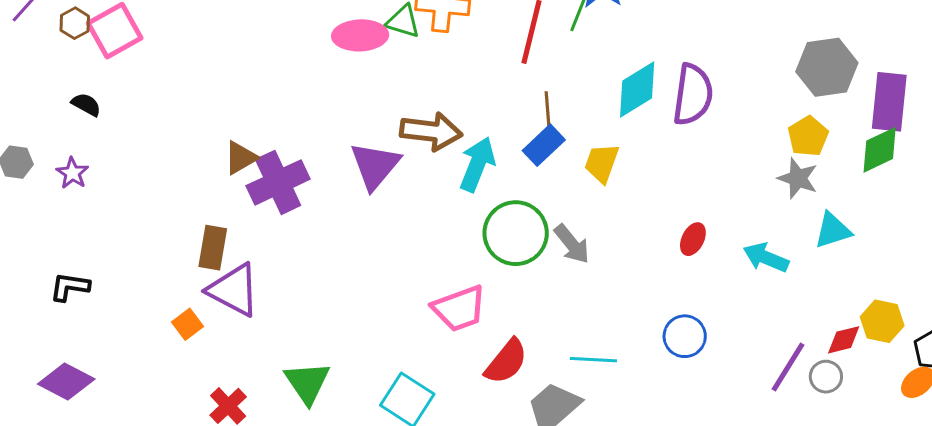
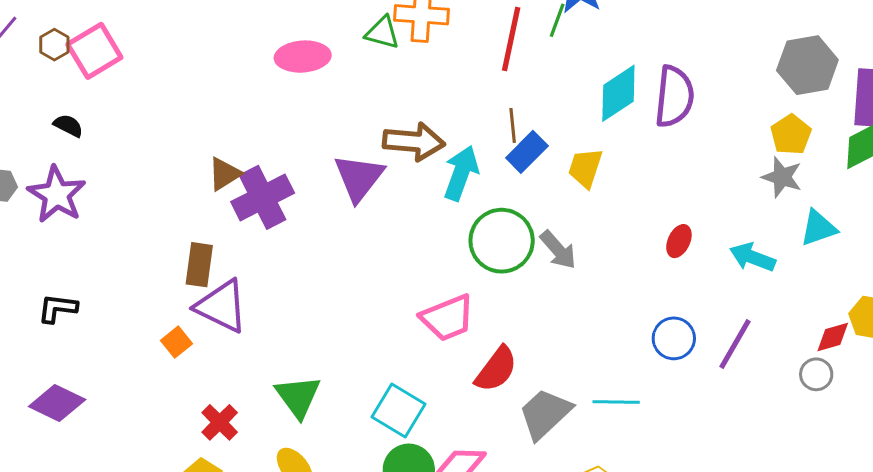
pink ellipse: (360, 35) -> (303, 57), moved
brown line: (547, 109) -> (513, 125), moved
purple star: (72, 173) -> (57, 195), size x1.8
cyan line: (593, 360) -> (616, 402), moved
purple line: (788, 367) -> (735, 344), moved

